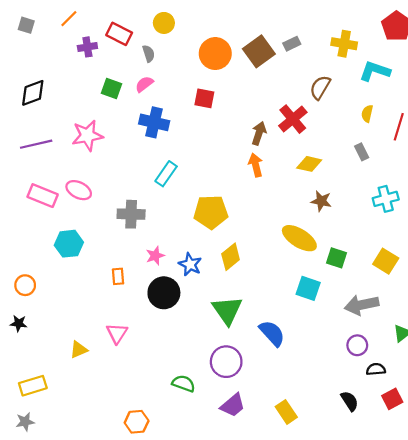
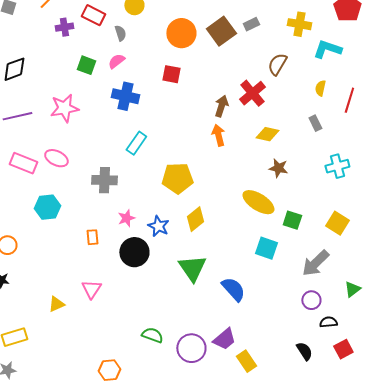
gray arrow: (362, 305) -> (315, 263), turned -32
purple circle: (226, 362) -> (191, 348), moved
purple trapezoid: (233, 405) -> (224, 339), moved

